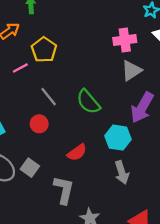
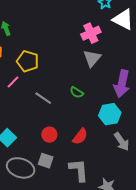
gray triangle: (131, 71) -> (92, 58), moved
green semicircle: (88, 102) -> (77, 92), size x0.6
red circle: (39, 124) -> (49, 135), moved

